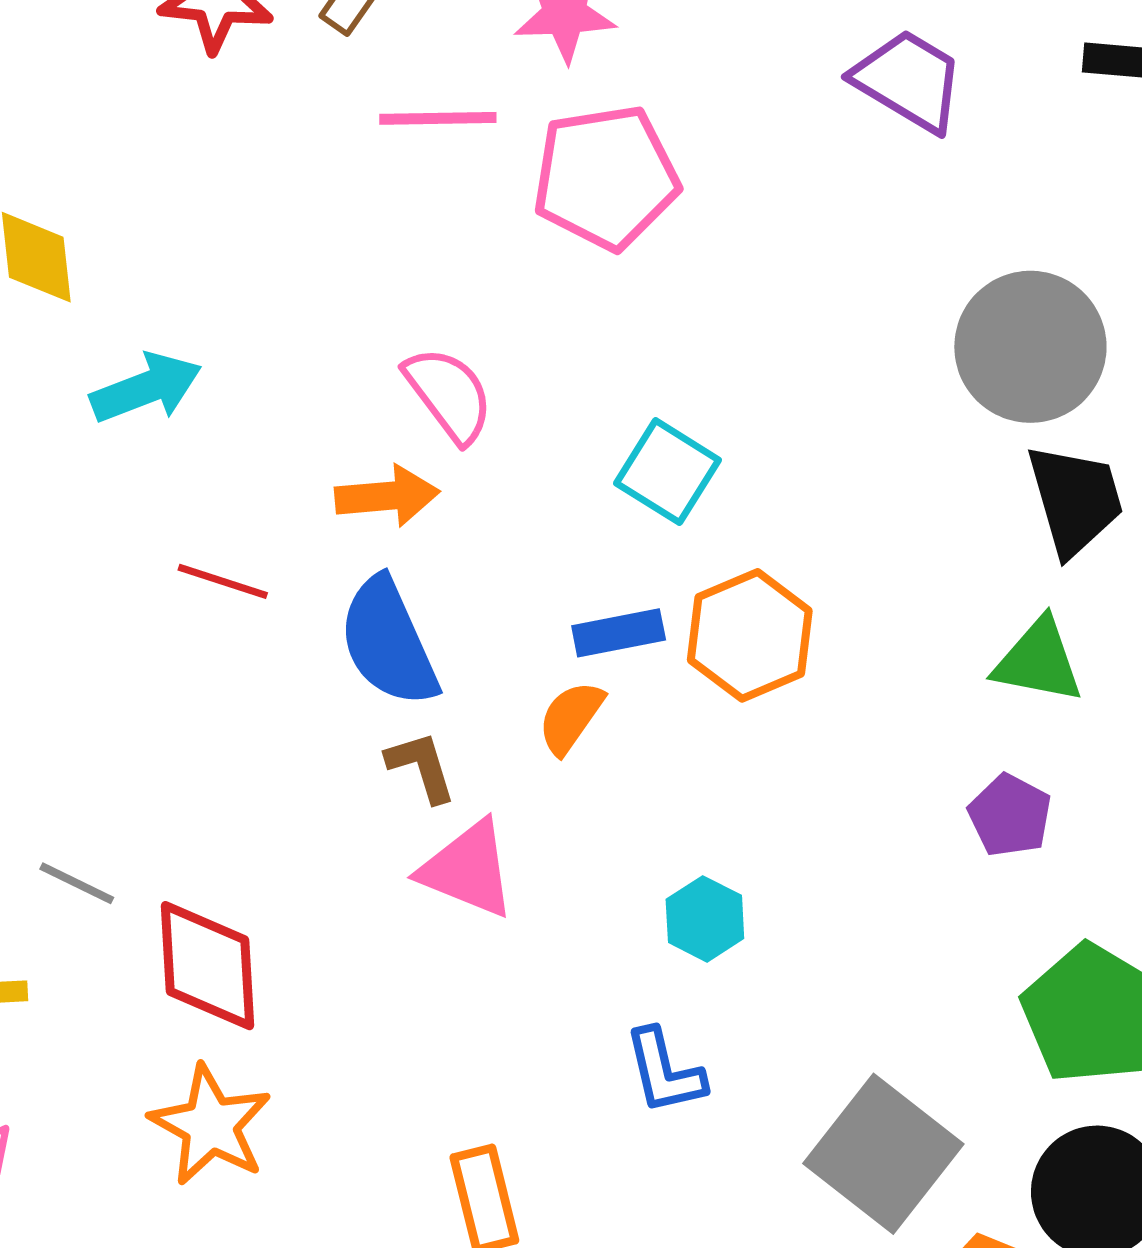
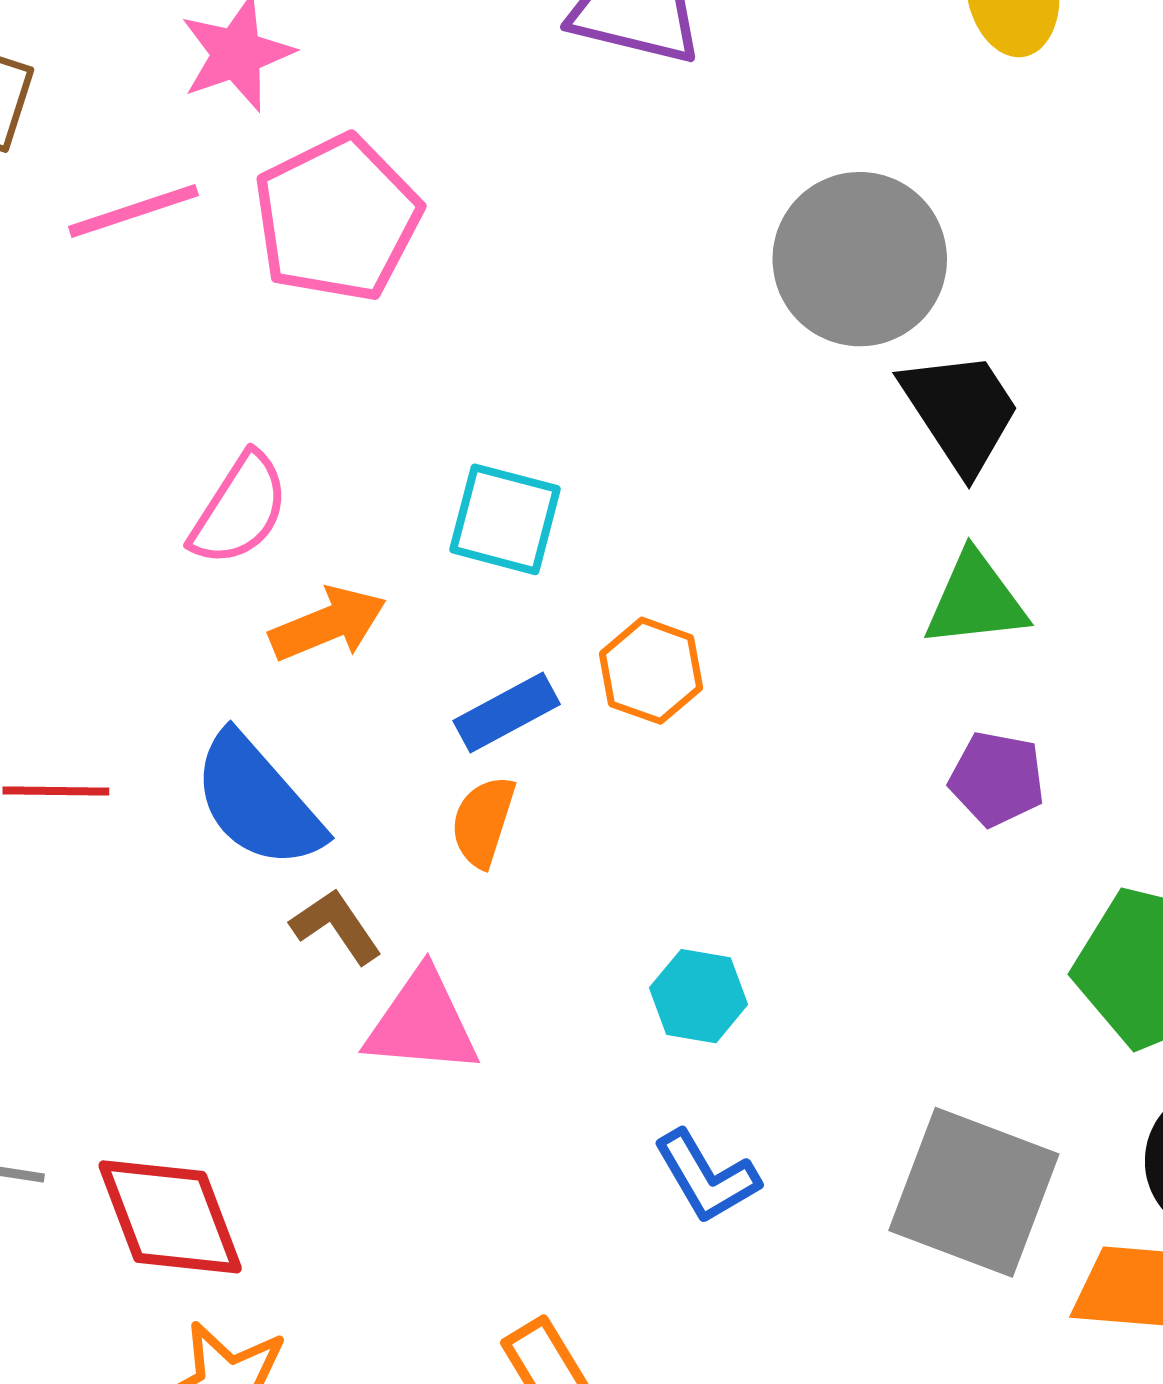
pink semicircle: (449, 394) -> (239, 509), turned 87
orange arrow: (387, 496) -> (328, 624), moved
orange hexagon: (750, 635) -> (651, 671), size x0.7

